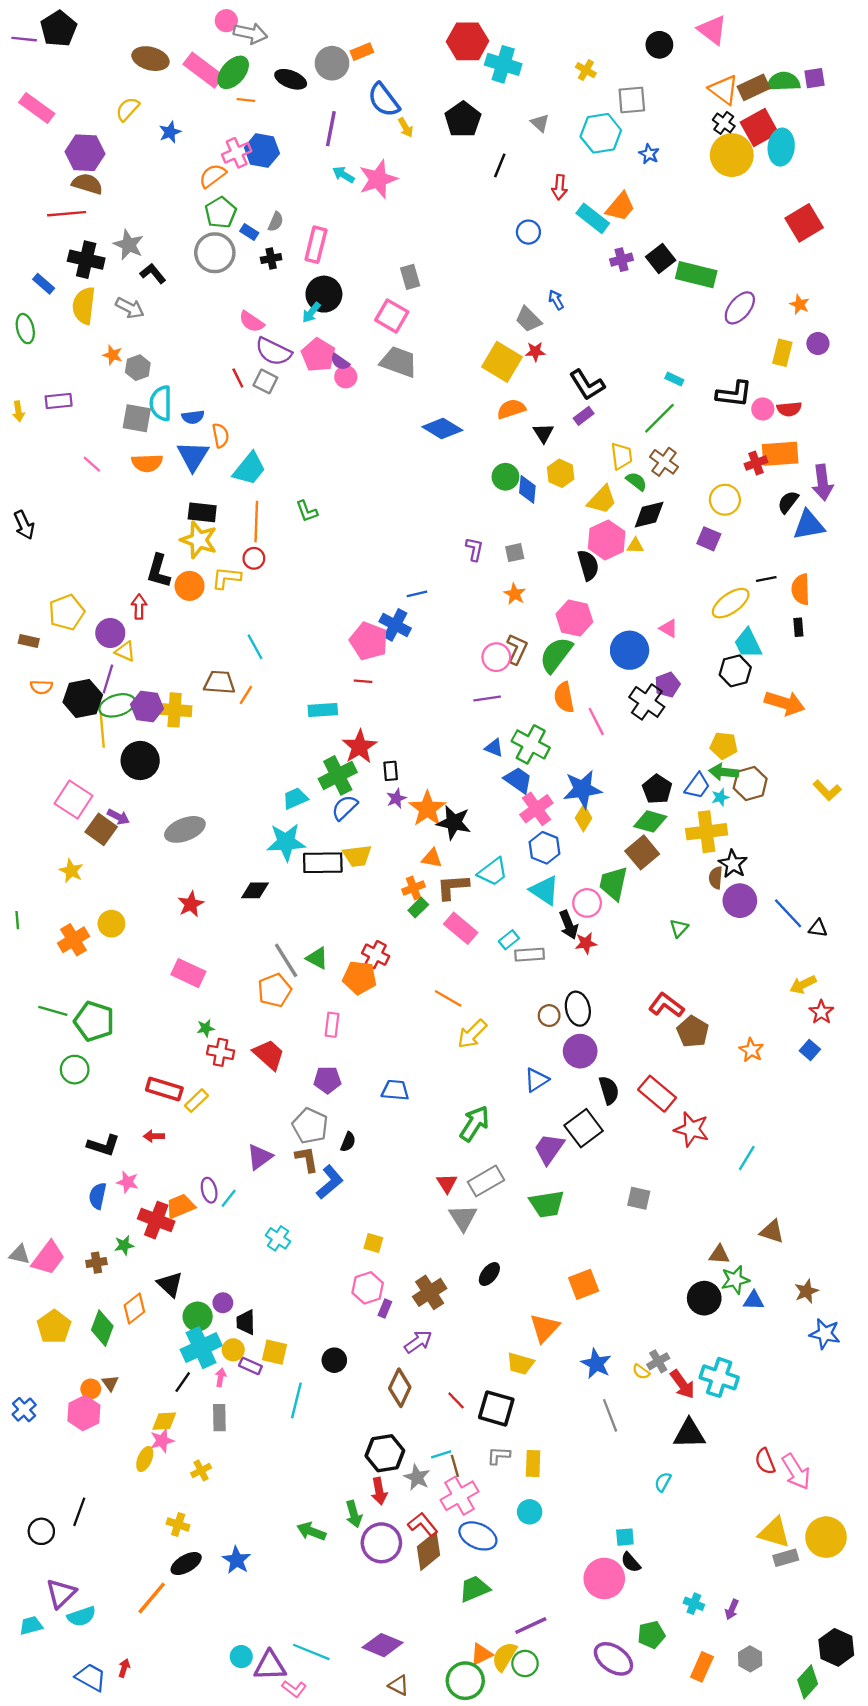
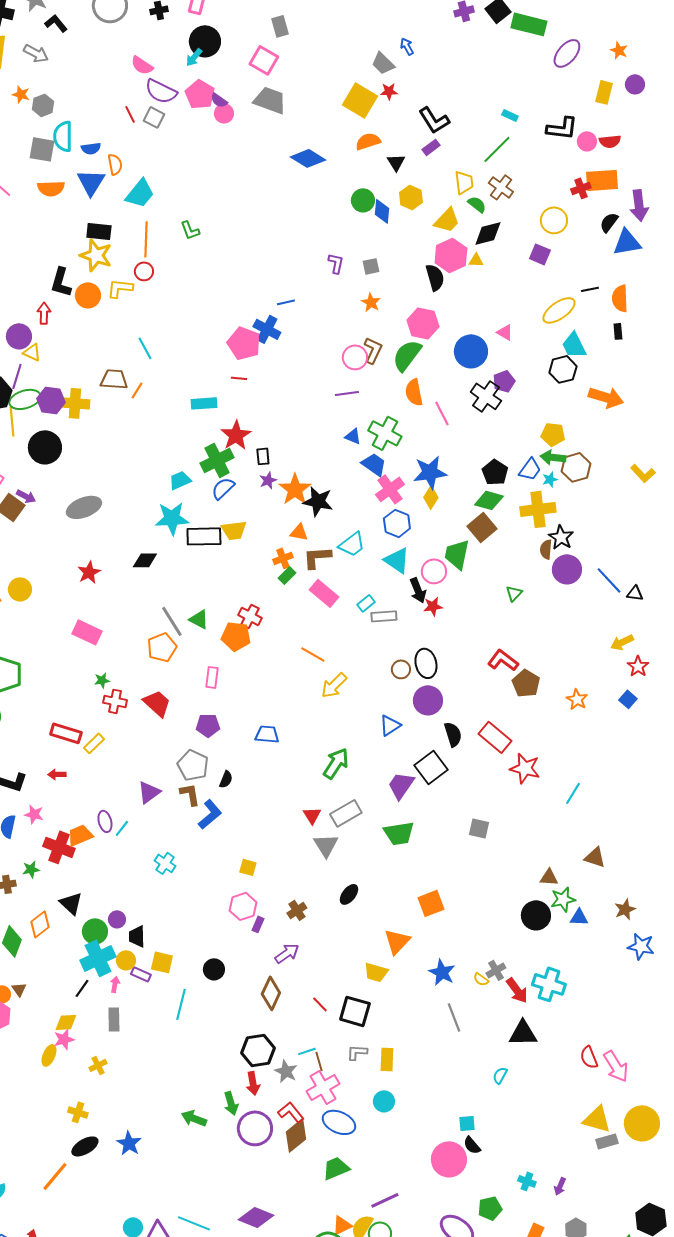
brown cross: (430, 1292) -> (297, 910), size x0.7

